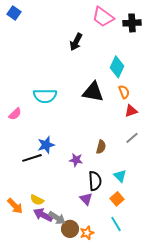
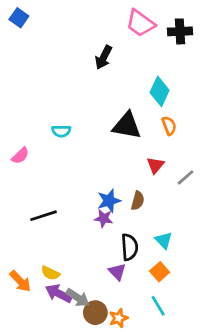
cyan semicircle: (45, 96) -> (61, 131), size x0.6
red triangle: (131, 111) -> (155, 165), moved, turned -32
gray line: (132, 138) -> (185, 177), moved
blue star: (46, 145) -> (109, 201), moved

